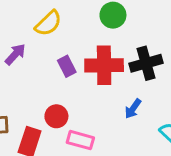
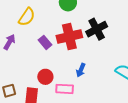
blue arrow: (133, 109) -> (81, 70), moved

